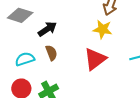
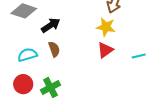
red triangle: (95, 59) -> (105, 50), moved, size x0.7

